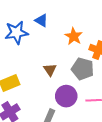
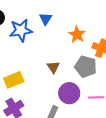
blue triangle: (41, 21) -> (45, 19), turned 32

